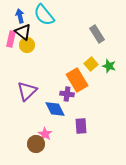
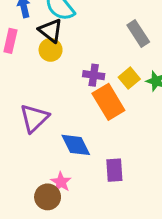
black triangle: (23, 32) -> (51, 31), moved
yellow circle: (27, 45) -> (51, 50), moved
purple cross: (67, 94) -> (94, 75), moved

